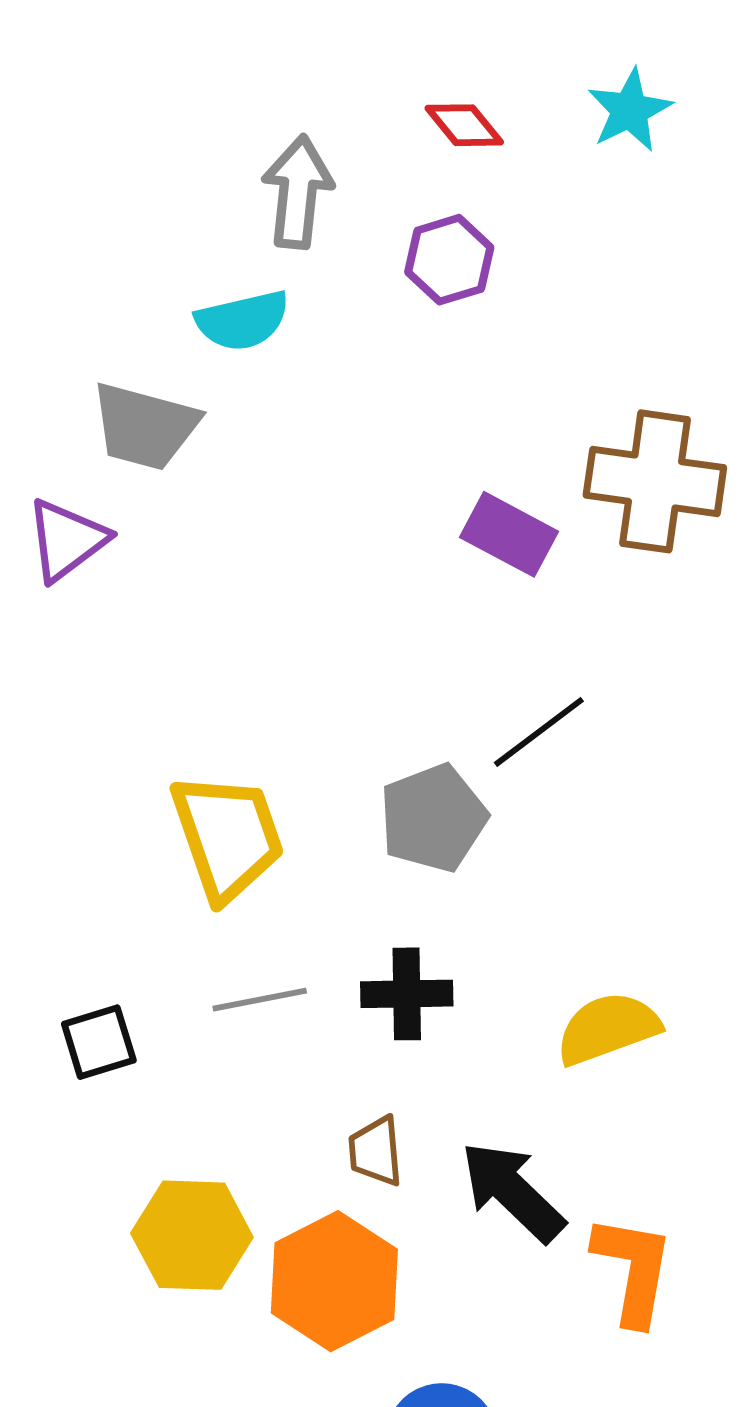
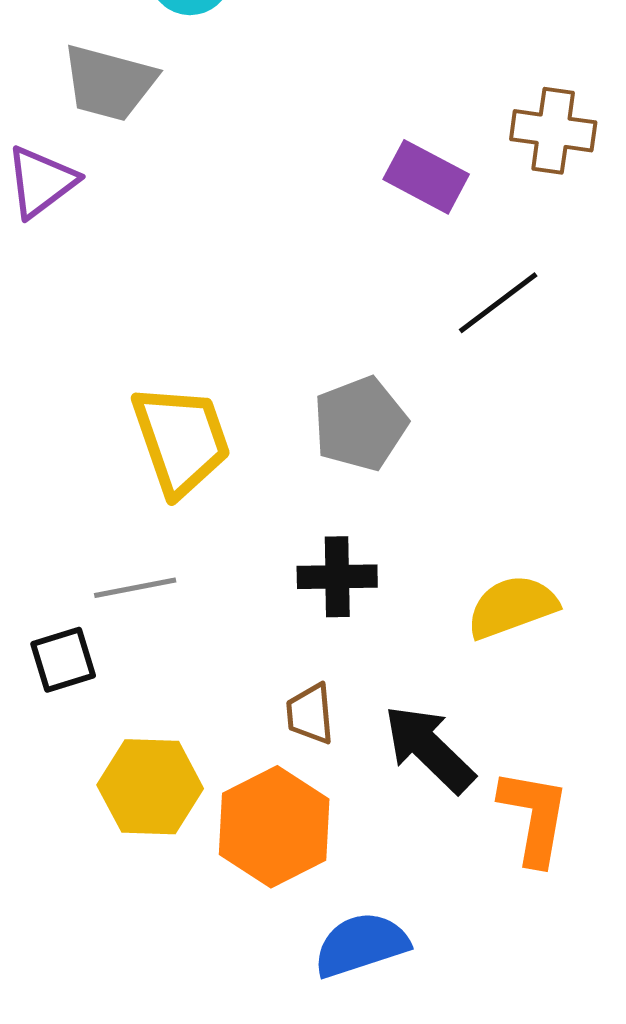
brown cross: (655, 481) -> (553, 131), size x0.7
black line: (539, 732) -> (498, 303), moved
gray line: (260, 1000) -> (135, 588), moved
black square: (99, 1042) -> (63, 660), moved

